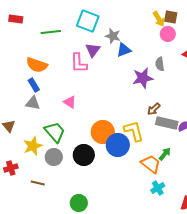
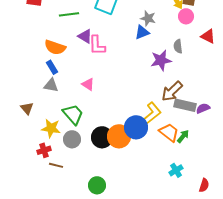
gray star: (113, 36) -> (148, 18), moved
purple triangle: (93, 50) -> (85, 36), moved, turned -35
brown arrow: (154, 109) -> (172, 91), size x1.6
yellow L-shape: (134, 131) -> (152, 113), turned 65
orange circle: (103, 132) -> (119, 136), moved
yellow star: (33, 146) -> (51, 128), turned 30
orange trapezoid: (151, 164) -> (169, 132), moved
red cross: (11, 168) -> (44, 150), moved

